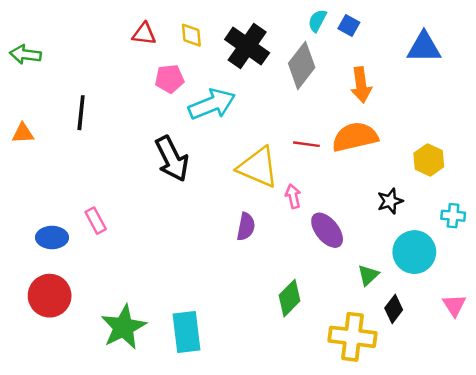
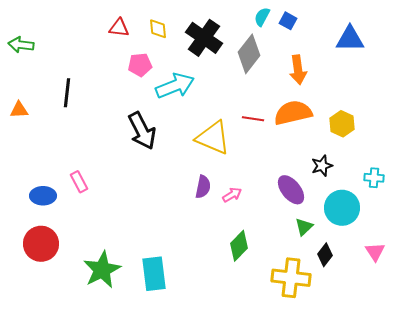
yellow hexagon: (429, 160) -> (342, 124), moved
pink arrow: (293, 196) -> (232, 195), moved, turned 72
purple ellipse: (327, 230) -> (291, 190), moved

